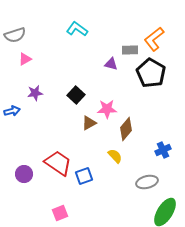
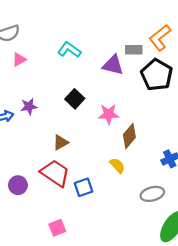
cyan L-shape: (77, 29) -> (69, 50), moved
purple triangle: (111, 64) -> (113, 65), size x1.5
purple star: (35, 93) -> (29, 107), moved
brown triangle: (89, 123) -> (61, 143), moved

